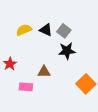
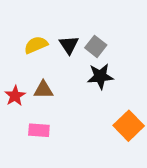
black triangle: (46, 30) -> (69, 45), turned 32
brown triangle: (44, 72) -> (43, 90), moved

